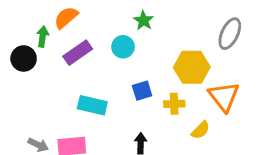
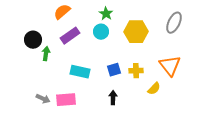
green star: (143, 20) -> (106, 14), moved
green arrow: (43, 37) -> (46, 54), moved
yellow hexagon: (192, 67) -> (136, 32), moved
blue square: (142, 91) -> (114, 70), moved

